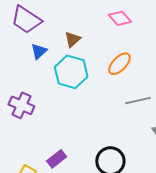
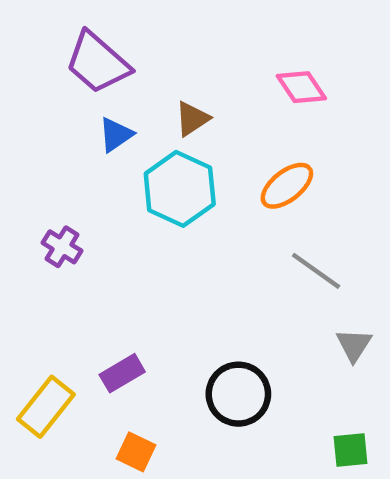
gray line: (138, 101) -> (316, 271), turned 40
purple cross: (21, 105) -> (62, 247), size x0.7

